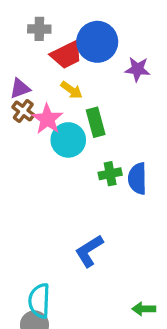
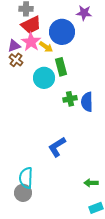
blue circle: (97, 42) -> (62, 32), moved
red trapezoid: (67, 55) -> (31, 25), moved
purple star: (137, 69) -> (84, 13), moved
pink star: (47, 119) -> (31, 42), moved

